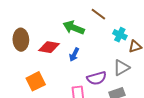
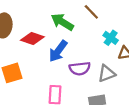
blue arrow: (74, 55) -> (58, 51), size x1.5
purple semicircle: (97, 78) -> (80, 69), moved

